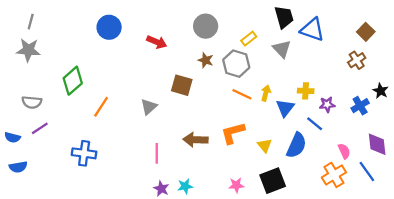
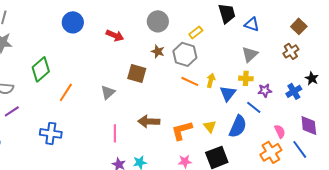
blue triangle: (312, 30) -> (252, 24), size x0.7
gray triangle: (282, 49) -> (250, 54), moved, turned 30
orange L-shape: (233, 133) -> (182, 130), moved

